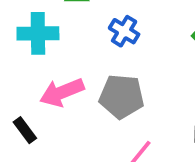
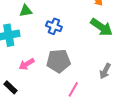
pink arrow: (62, 92) -> (27, 64), size x0.7

